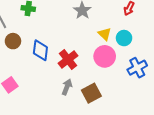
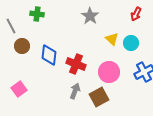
pink circle: (105, 56) -> (109, 72), moved
red cross: (68, 59) -> (76, 64), turned -30

